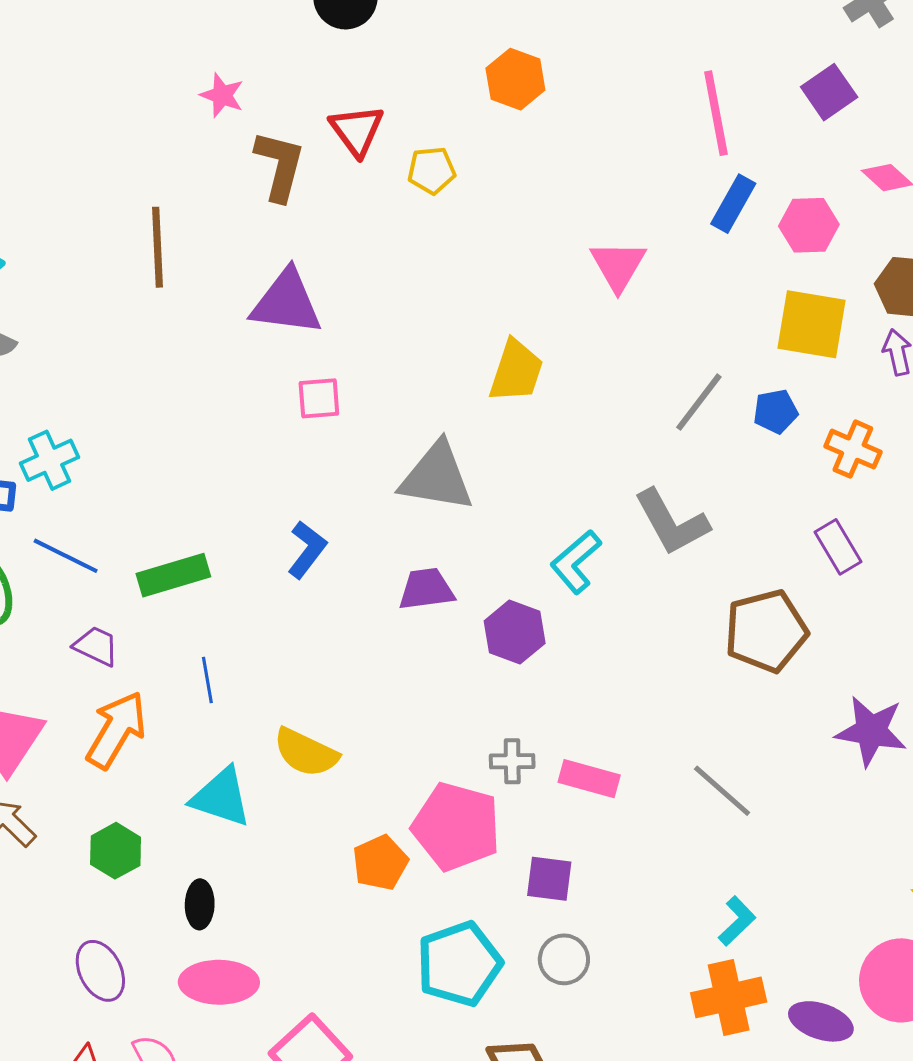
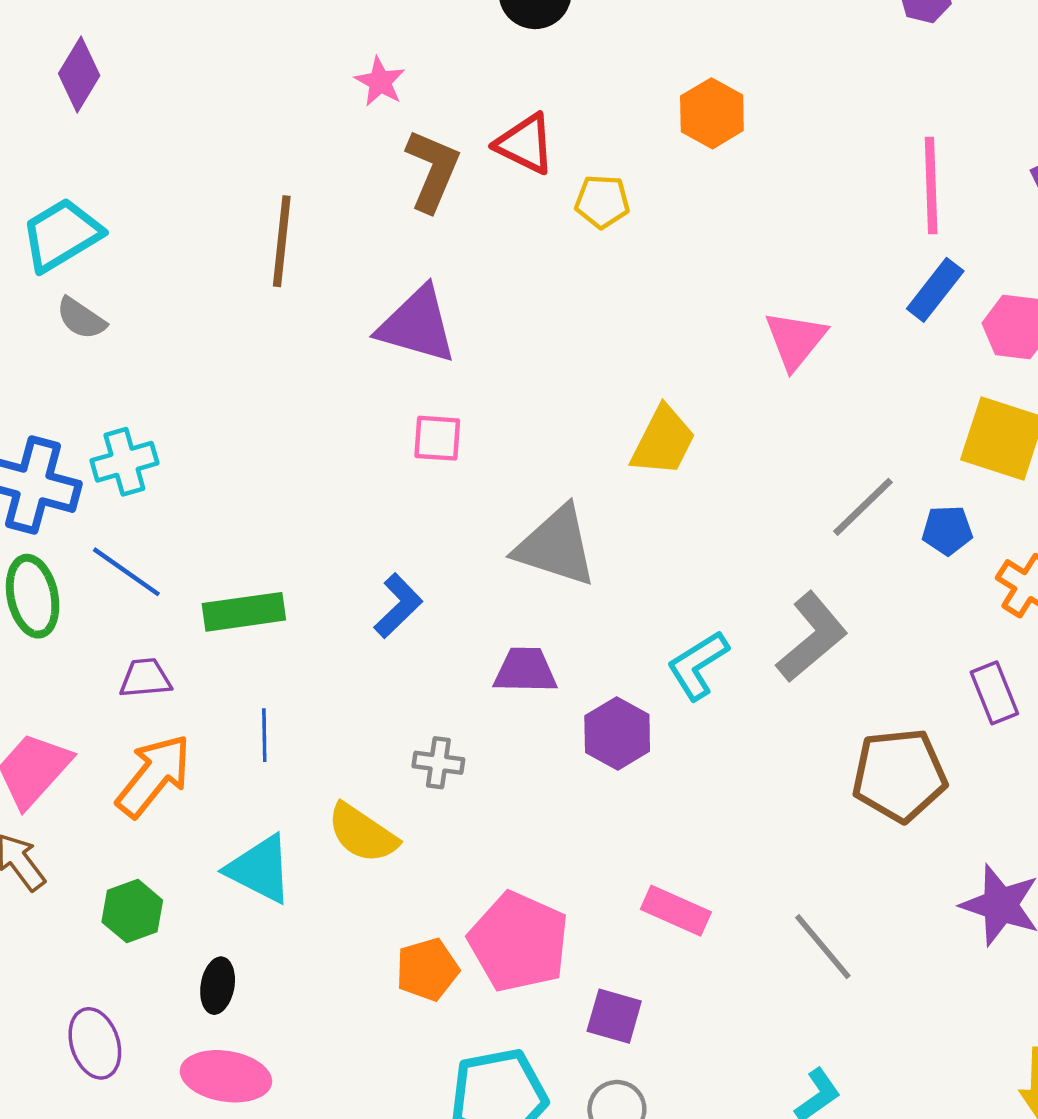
red triangle: (357, 130) -> (525, 144), turned -36
gray L-shape: (672, 522) -> (812, 637), turned -110
purple trapezoid: (96, 646) -> (145, 678), turned -39
gray cross: (512, 761) -> (438, 763), moved

